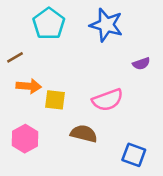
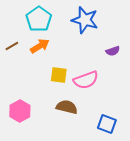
orange arrow: (29, 86) -> (40, 46), moved, turned -36
yellow square: (55, 100) -> (59, 75), moved

